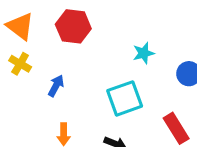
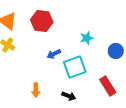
blue arrow: (56, 86) -> (54, 54), moved, turned -144

